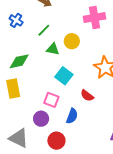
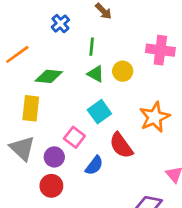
green line: (44, 30) -> (92, 47), turned -56
red semicircle: (87, 96) -> (121, 145), size x1.5
gray triangle: (19, 138) -> (22, 148), moved
red circle: (56, 141) -> (51, 186), moved

